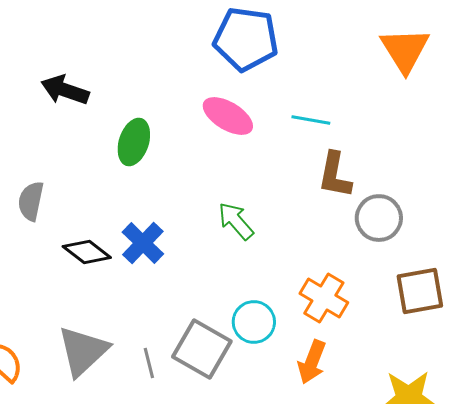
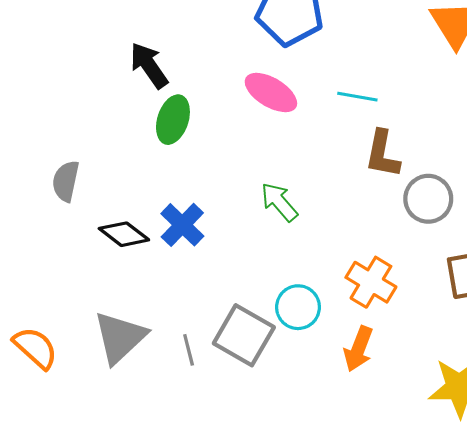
black arrow: (65, 90) -> (149, 65), moved, turned 36

